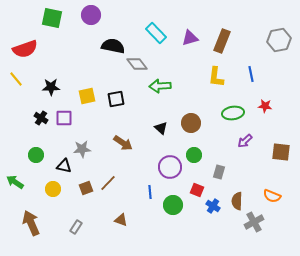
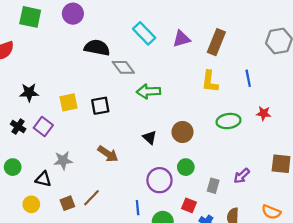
purple square: (64, 118) -> (43, 127), turned 36
purple arrow: (245, 141) -> (242, 176), moved

